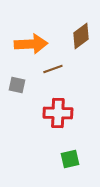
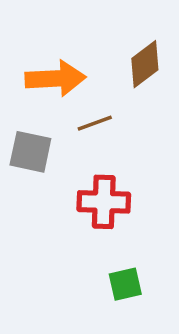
gray square: (17, 85) -> (30, 152), size x1.4

